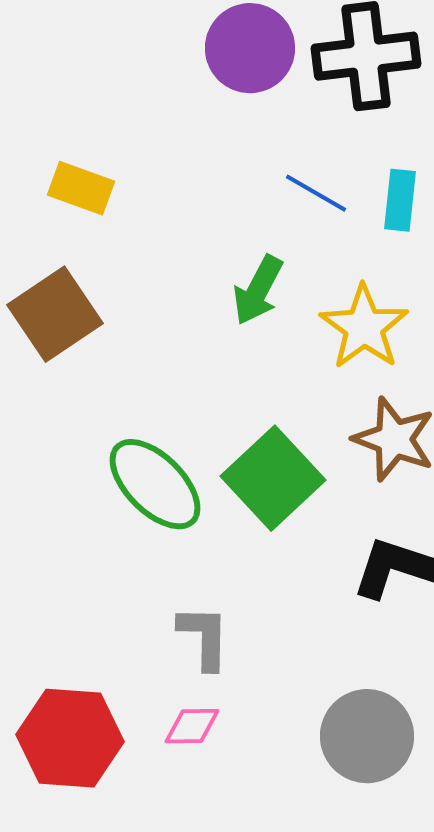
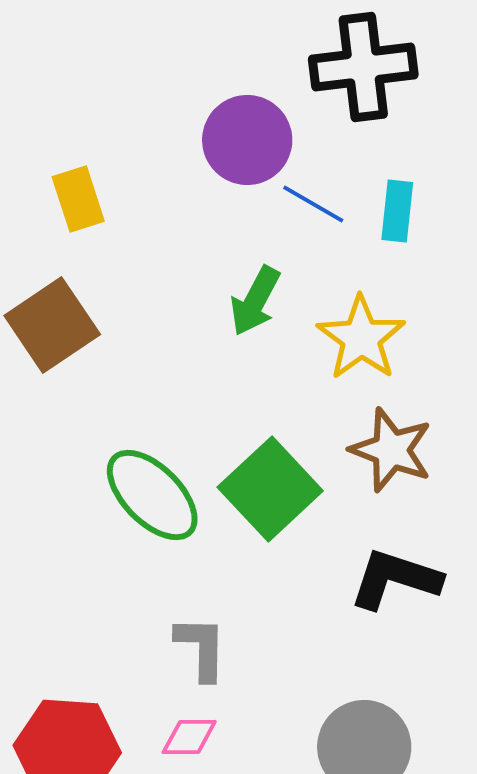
purple circle: (250, 48) -> (247, 140), moved
yellow rectangle: (81, 188) -> (78, 199), turned 52

